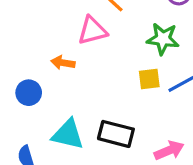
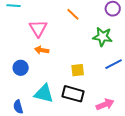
pink triangle: (92, 31) -> (38, 28), moved, turned -48
yellow square: (149, 79) -> (78, 70), moved

